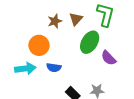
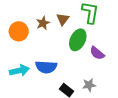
orange circle: (39, 45) -> (19, 31), moved
blue semicircle: (54, 67) -> (46, 67), size x1.5

